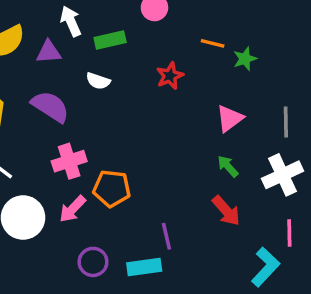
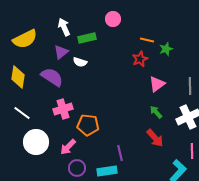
purple triangle: (49, 52) -> (61, 52), moved, turned -35
red star: (170, 76) -> (140, 59), moved
pink arrow: (73, 209) -> (68, 147), moved

